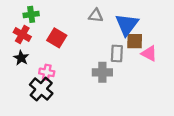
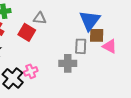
gray triangle: (96, 16) -> (40, 18), moved
pink cross: (47, 72) -> (31, 71), moved, turned -32

